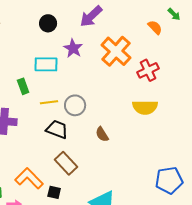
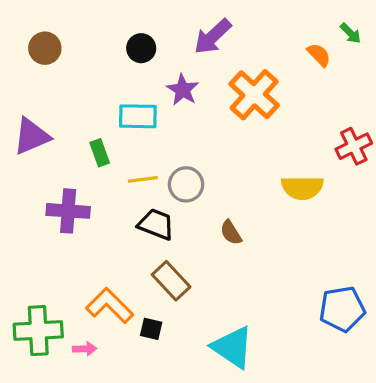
red cross: (148, 70) -> (354, 146), moved

